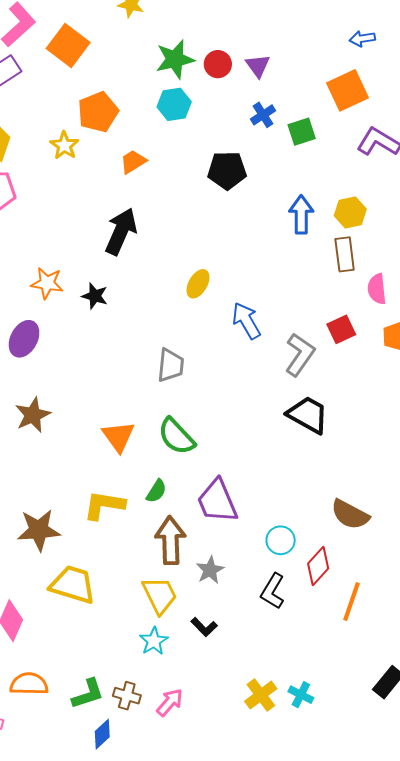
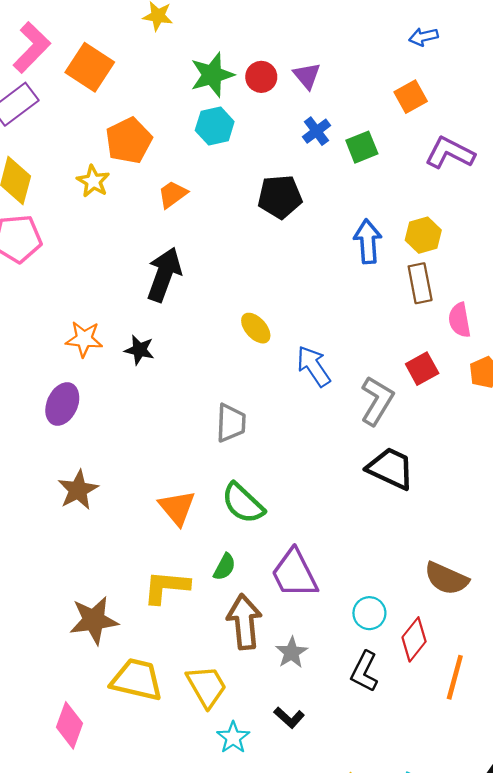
orange square: (347, 90) -> (411, 97), size x0.7
yellow ellipse: (198, 284) -> (256, 328), turned -68
yellow trapezoid: (160, 595) -> (207, 686), moved

